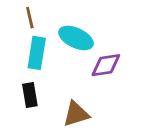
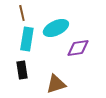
cyan ellipse: (76, 38) -> (56, 28), turned -50

